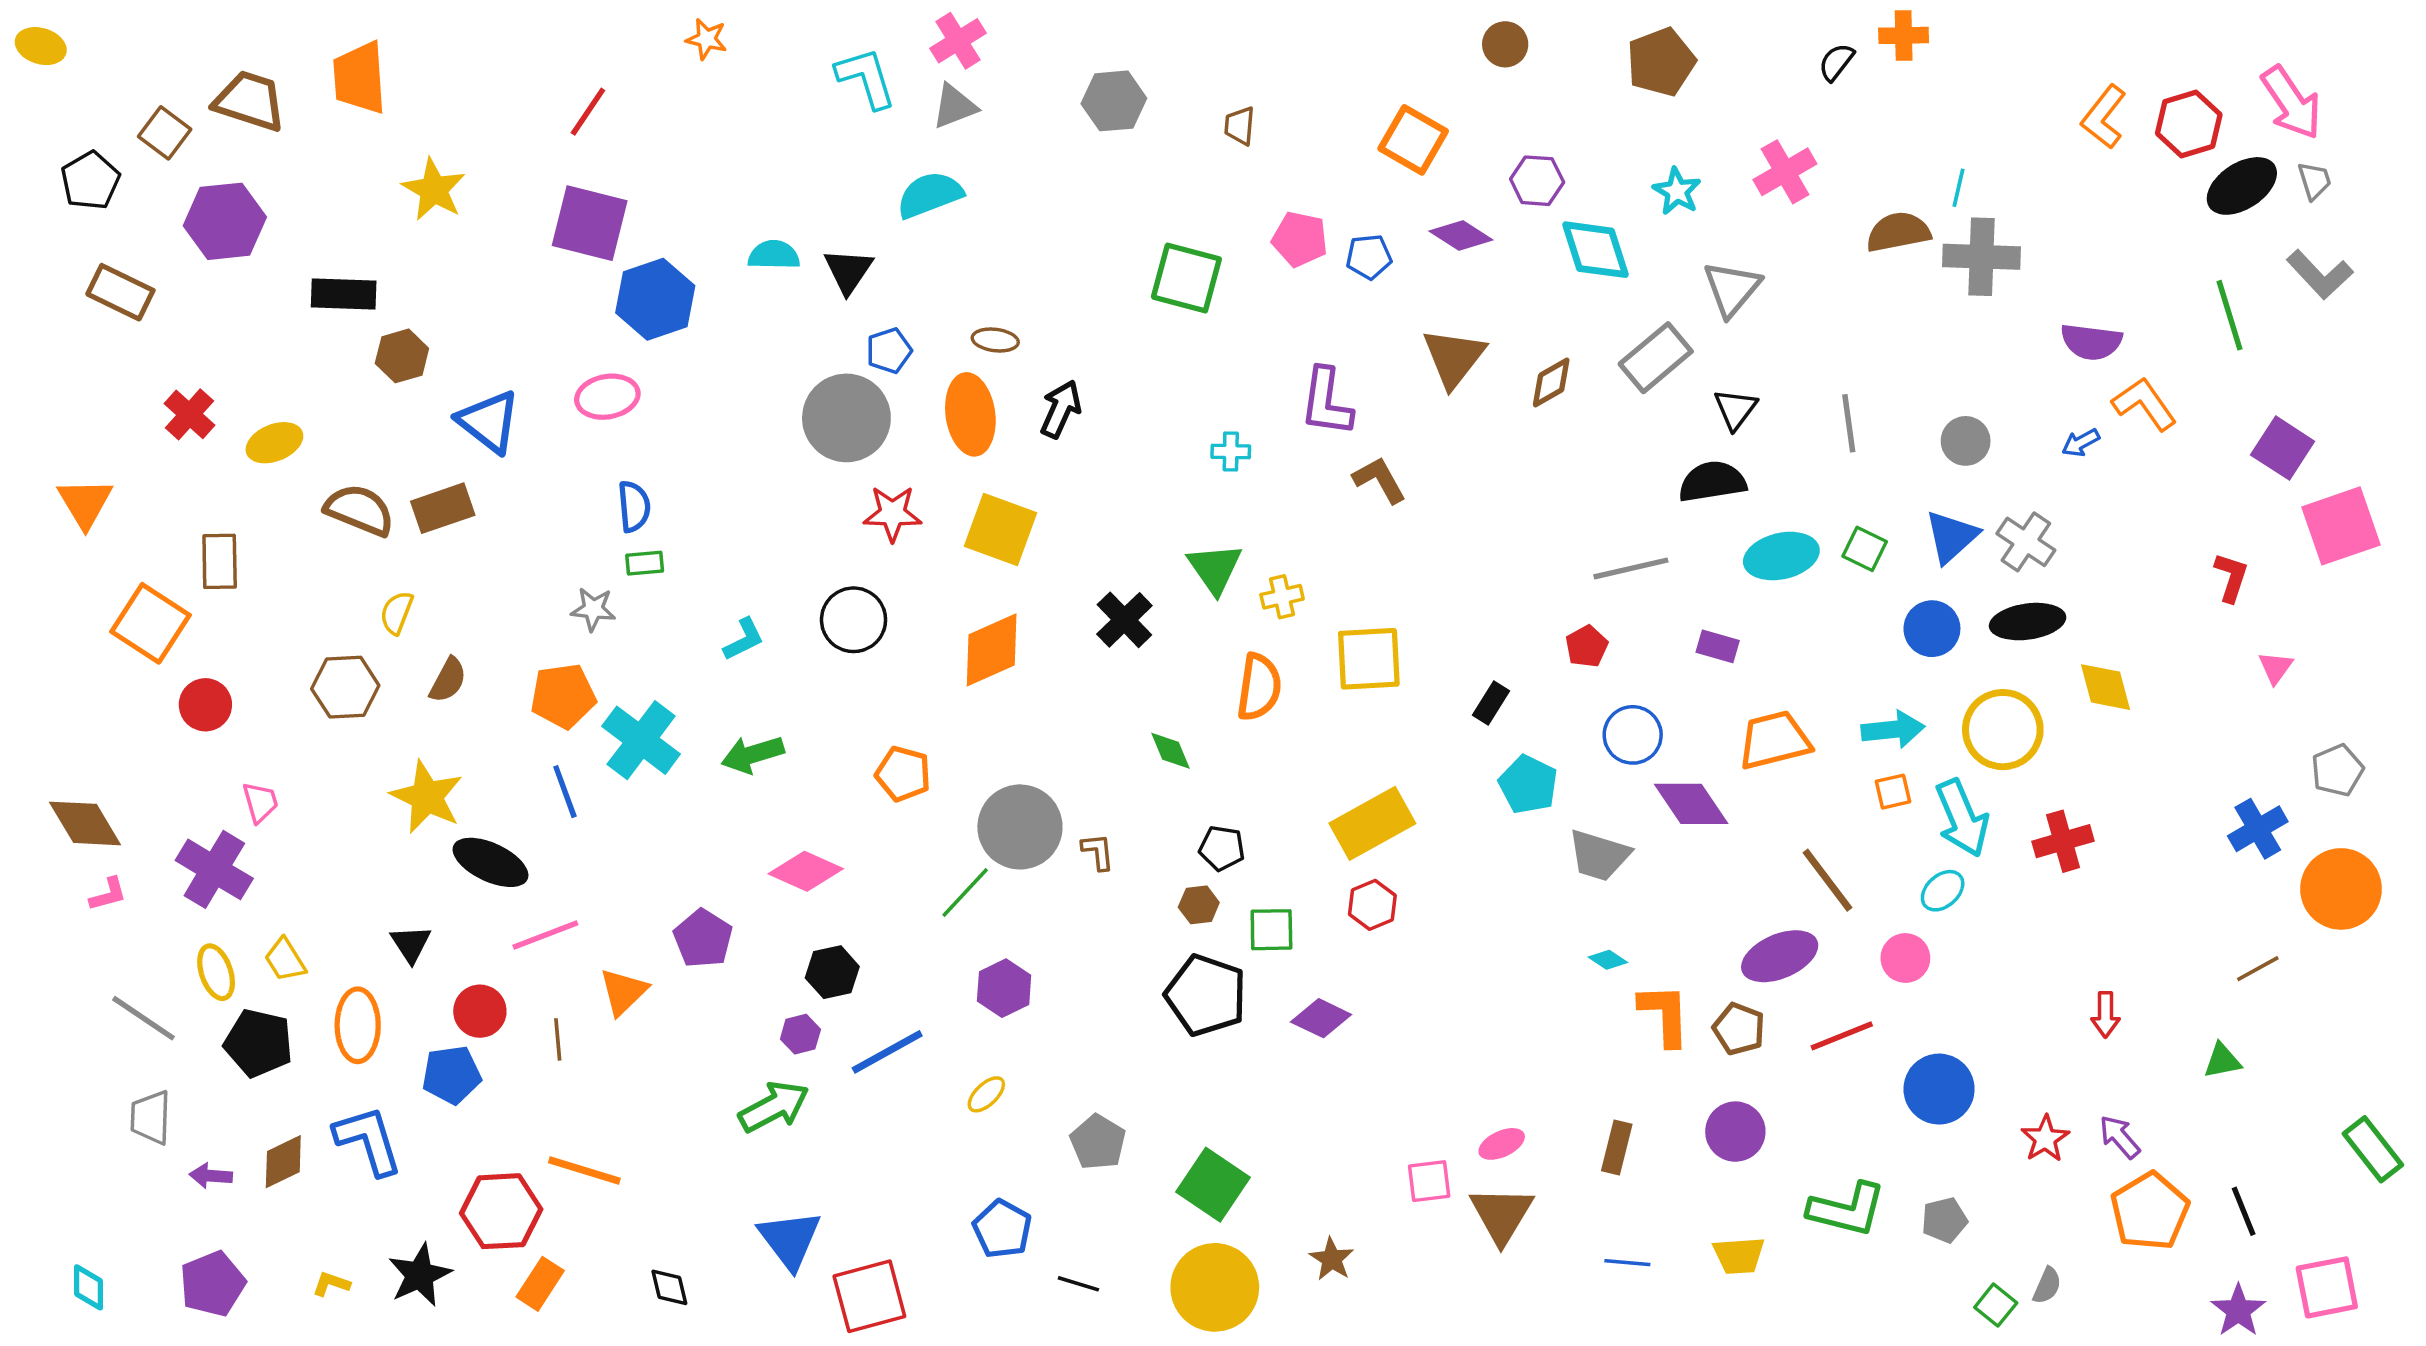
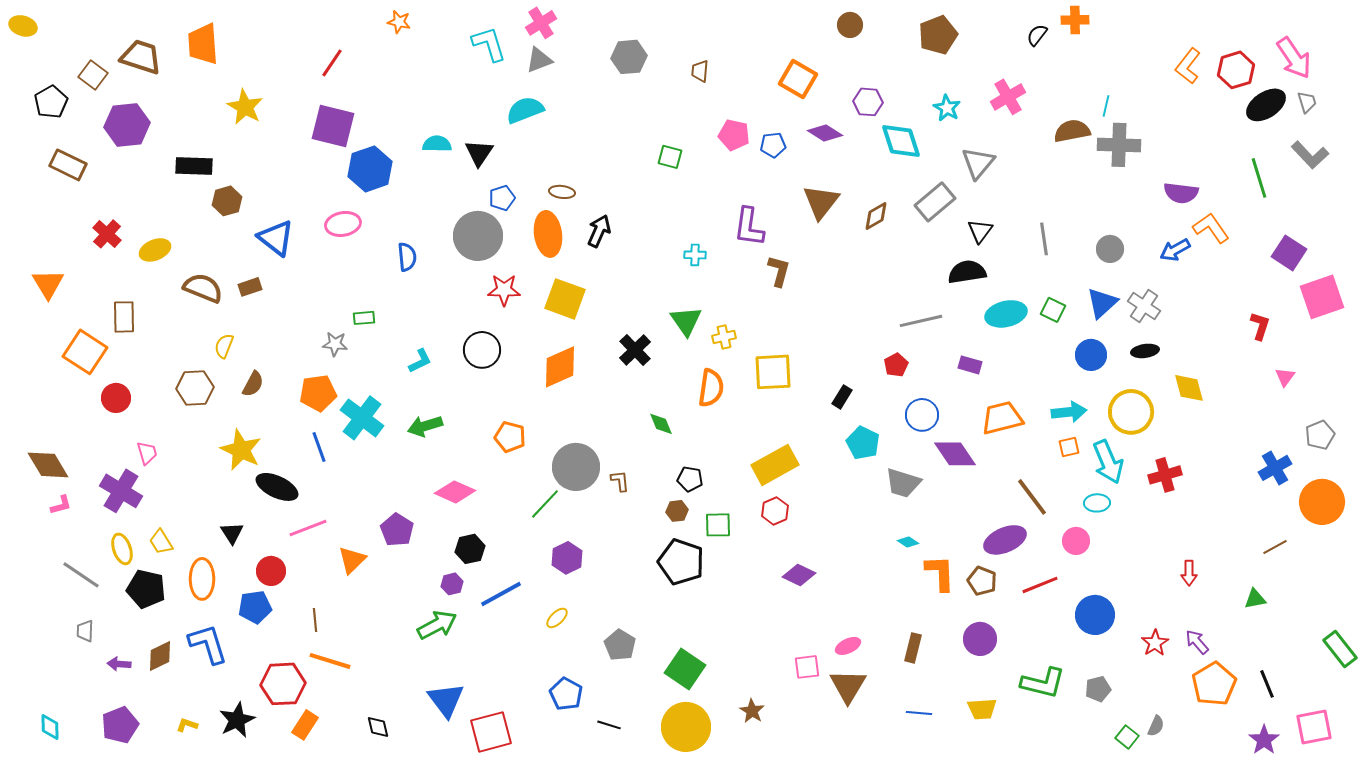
green square: (1186, 278) -> (670, 157), size x0.6
blue arrow: (2081, 443) -> (1175, 250), size x1.4
brown L-shape: (1379, 480) -> (779, 271), turned 44
blue semicircle: (634, 506) -> (407, 257), moved
brown rectangle: (443, 508) -> (250, 287), size x0.7
black ellipse: (2028, 622) -> (1145, 351), size x0.7
cyan ellipse: (1943, 891) -> (1097, 503), turned 40
purple diamond: (1321, 1018) -> (799, 575), moved
brown line: (558, 1039) -> (315, 620), moved
gray trapezoid: (151, 1117) -> (85, 631), size x0.7

